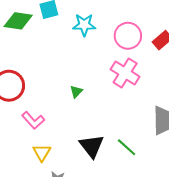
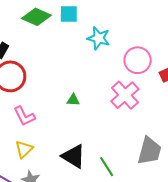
green triangle: (76, 92) -> (73, 100), turned 32
black triangle: (92, 146) -> (74, 156), turned -36

